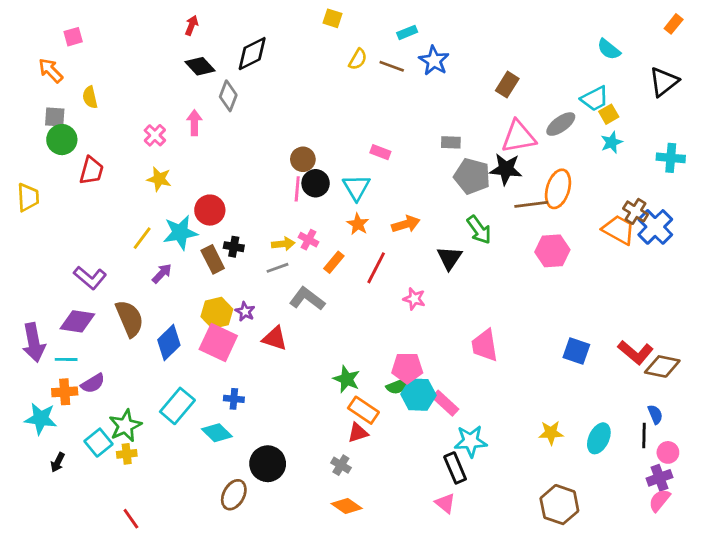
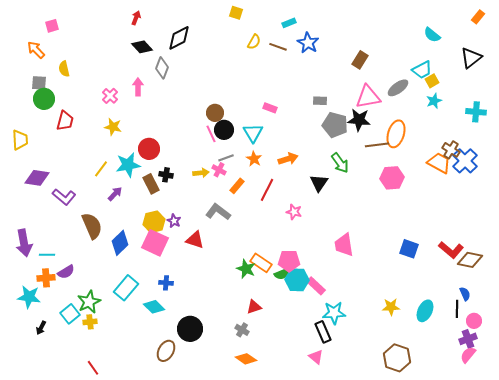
pink line: (297, 189) -> (211, 134), turned -30
gray line: (278, 268) -> (226, 158), moved
purple diamond: (77, 321) -> (37, 178), moved
orange rectangle: (363, 410) -> (261, 263), moved

